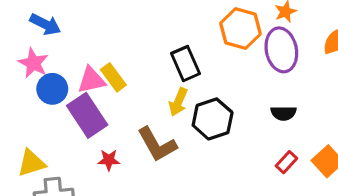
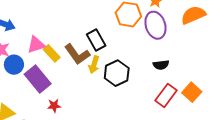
pink triangle: (91, 80) -> (36, 45), moved
brown L-shape: (157, 144) -> (77, 54), moved
red rectangle: (286, 162) -> (166, 95), size x1.6

